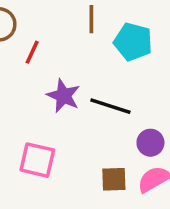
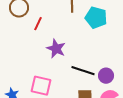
black line: (110, 106) -> (83, 71), moved

